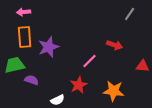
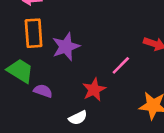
green trapezoid: (15, 65) -> (20, 71), turned 45
red star: (79, 85) -> (94, 90), moved

